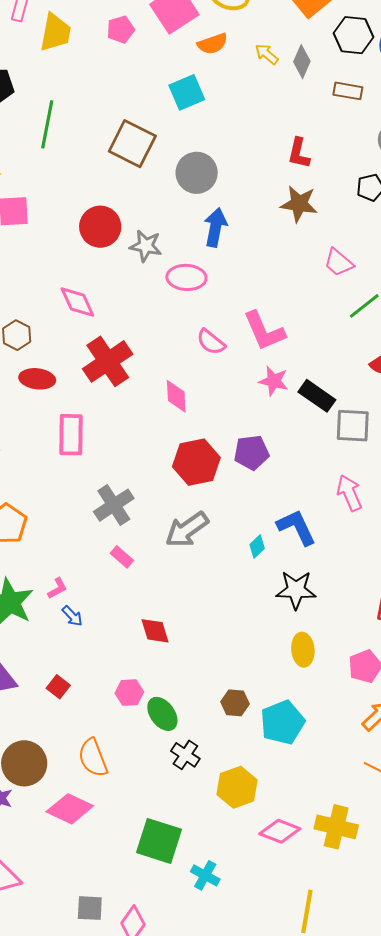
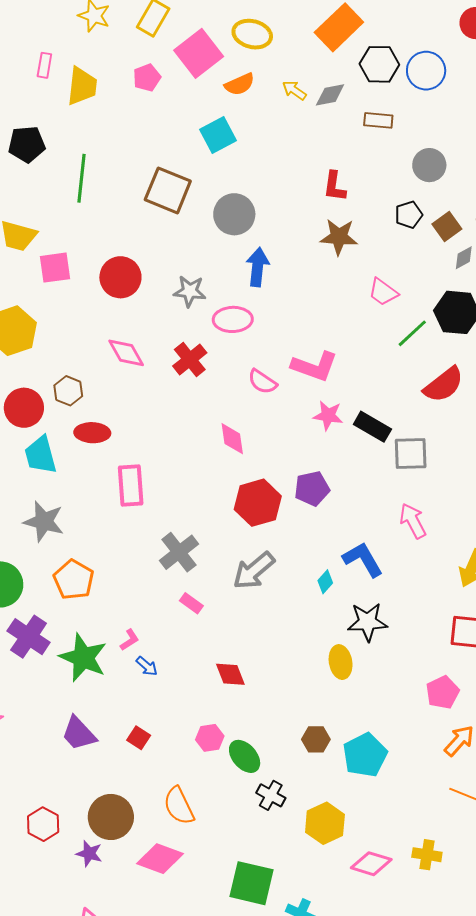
gray diamond: (302, 62) -> (330, 95), turned 60
red circle: (100, 227) -> (120, 277), moved
pink L-shape: (264, 331) -> (315, 366), turned -42
red cross: (108, 361) -> (190, 359), moved, size x0.7
yellow ellipse: (303, 650) -> (341, 662), moved
yellow cross: (336, 827) -> (427, 855), size x0.7

